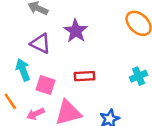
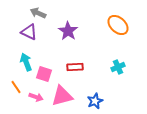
purple triangle: (41, 43) -> (29, 32), moved
pink arrow: (35, 114) -> (36, 97), turned -136

